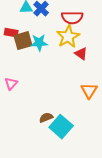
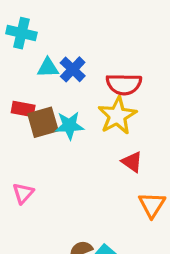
red triangle: (81, 54) -> (132, 162), moved

